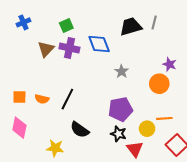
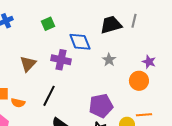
purple cross: (69, 48) -> (61, 60), moved
brown triangle: (46, 49) -> (28, 64), moved
gray star: (122, 71) -> (109, 60), moved
orange semicircle: (42, 99) -> (18, 103), moved

